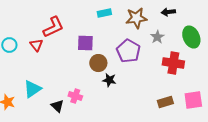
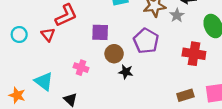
gray star: (157, 37) -> (177, 15), moved
cyan triangle: (32, 89) -> (44, 81), turned -48
pink cross: (75, 96) -> (81, 68), moved

